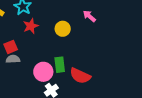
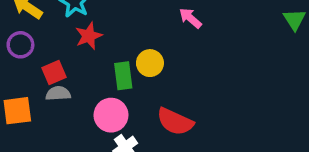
yellow circle: (63, 29) -> (150, 63), moved
green rectangle: (60, 65) -> (123, 76), moved

